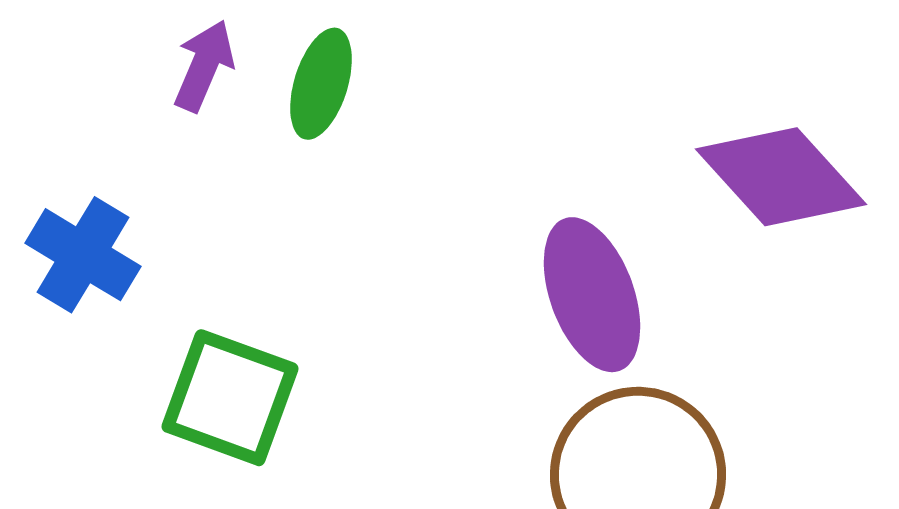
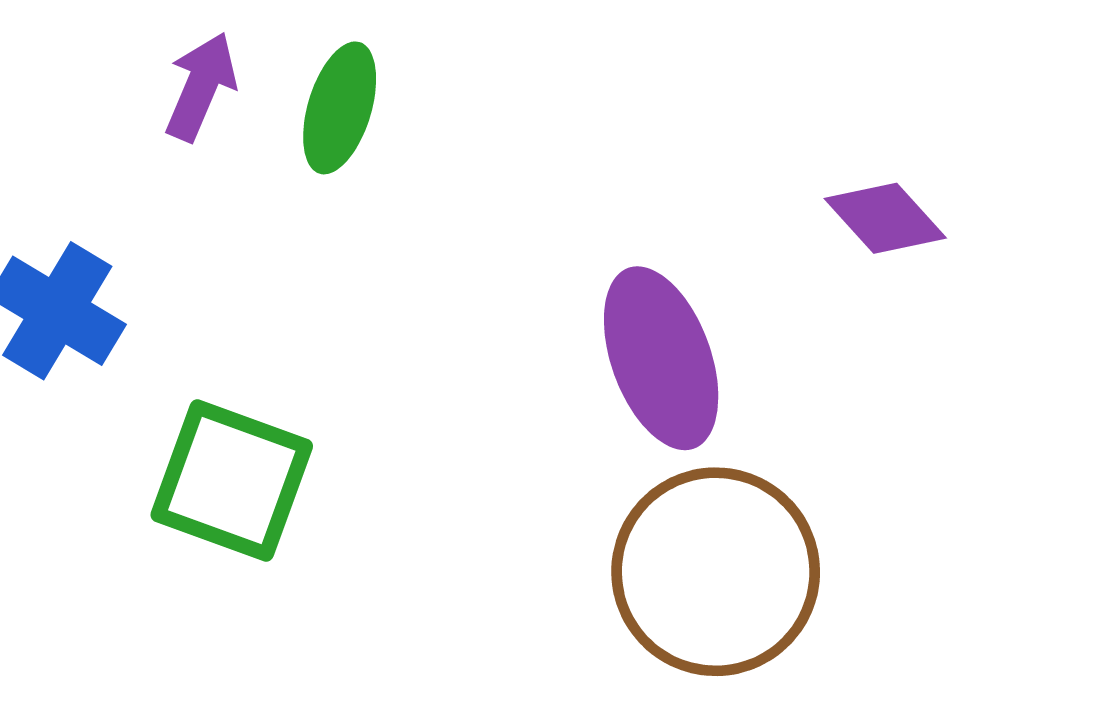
purple diamond: (781, 177) -> (885, 218), size x0.6

